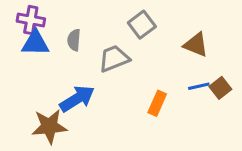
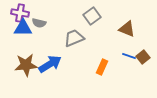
gray semicircle: (74, 40) -> (39, 23), moved, turned -80
blue line: (199, 86) -> (129, 56), turned 32
brown star: (49, 126) -> (26, 65), moved

